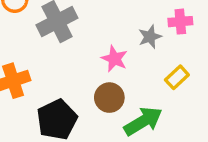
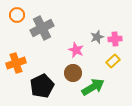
pink cross: (180, 22) -> (115, 39), moved

